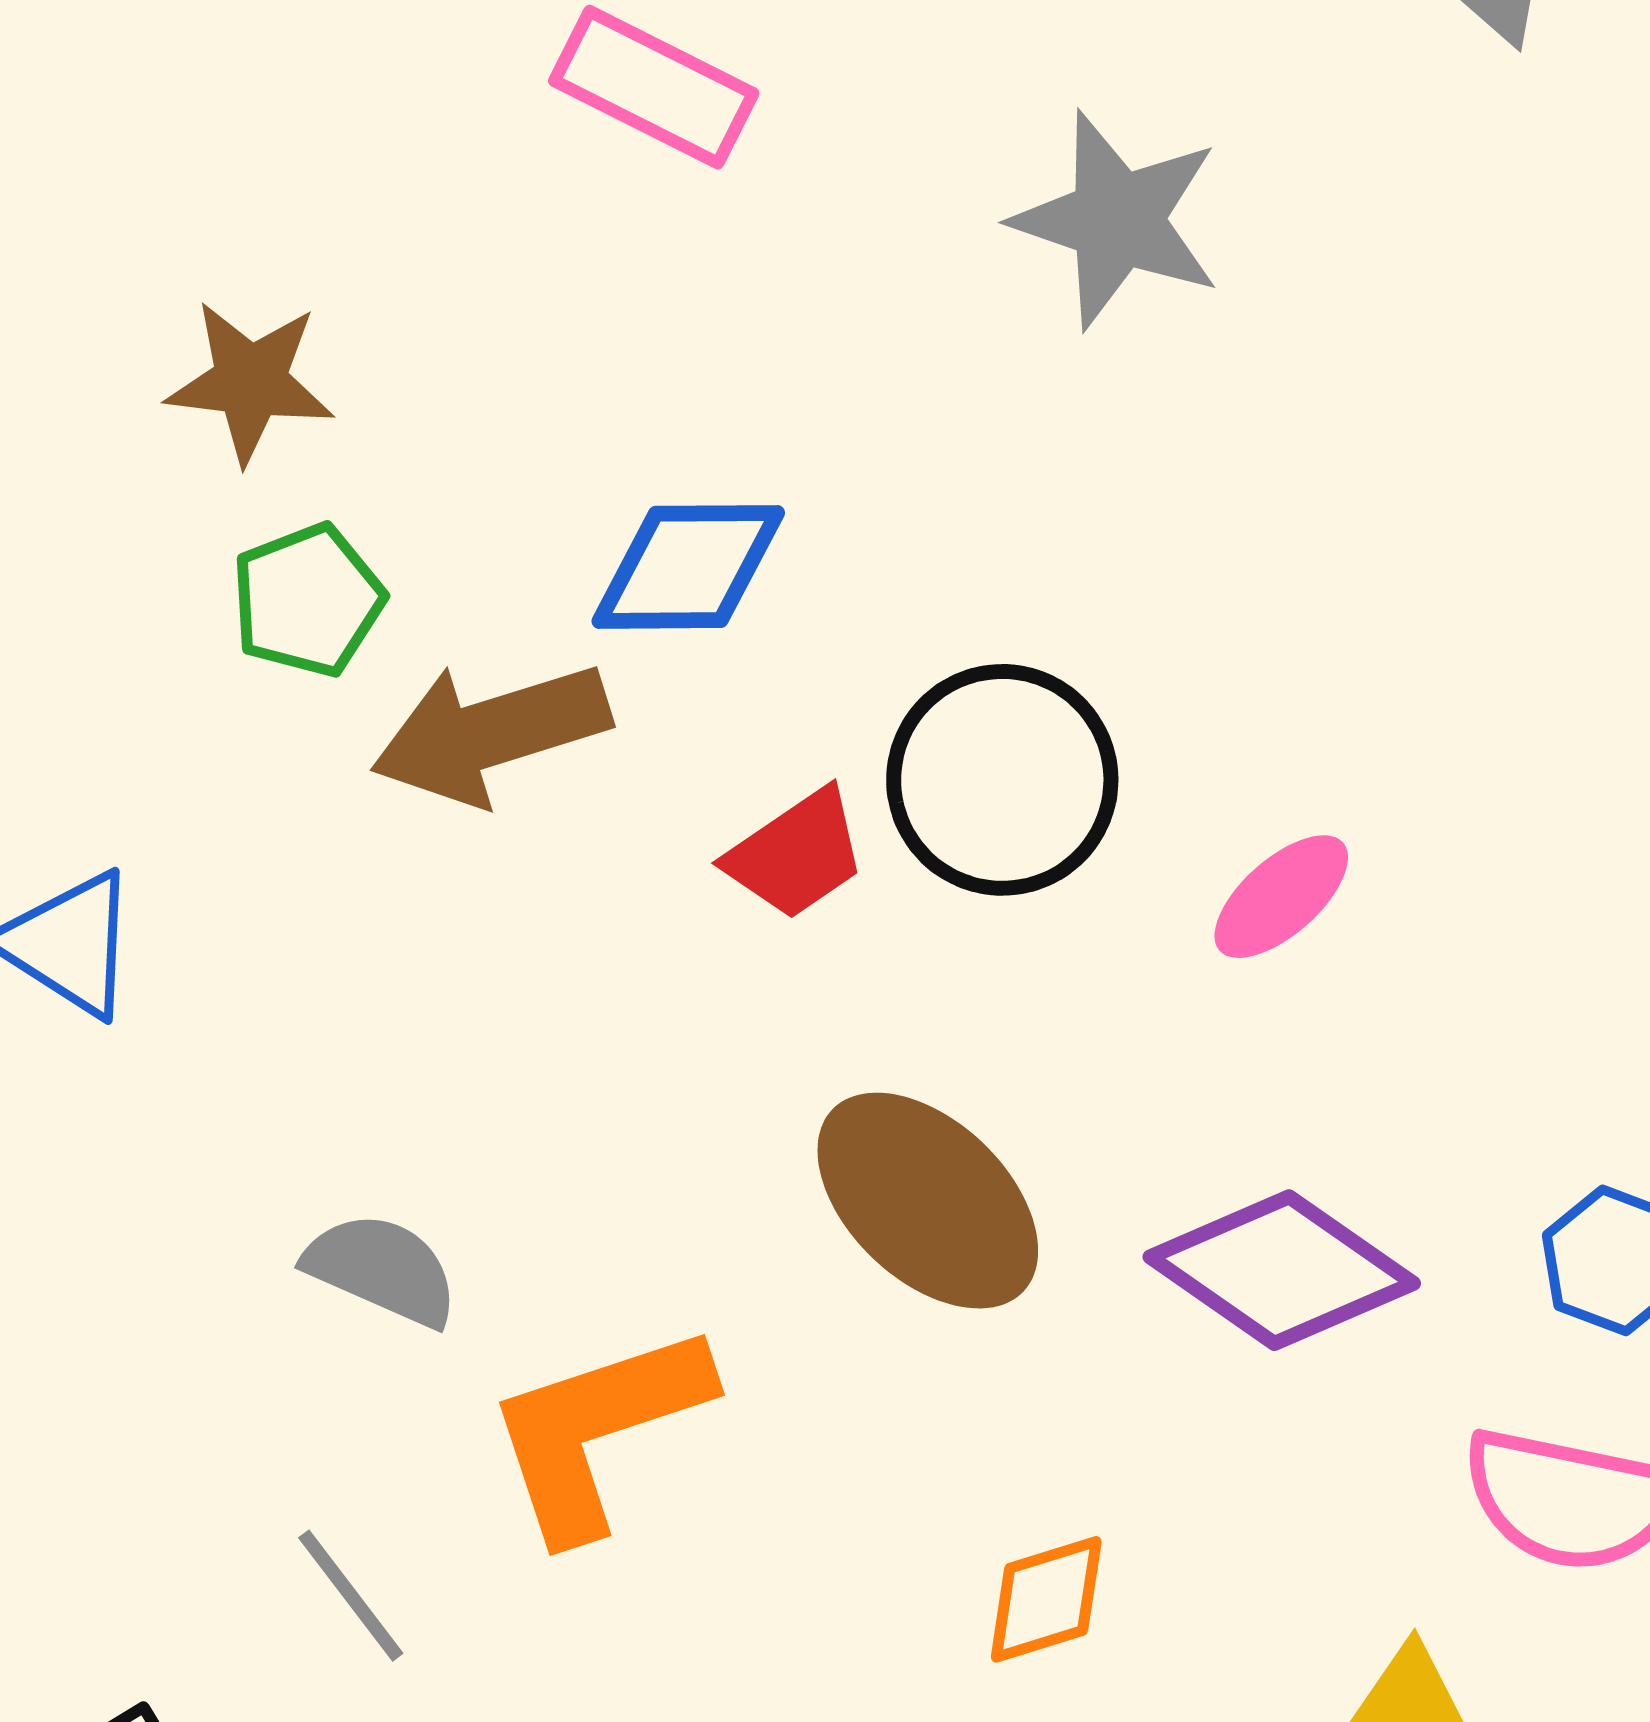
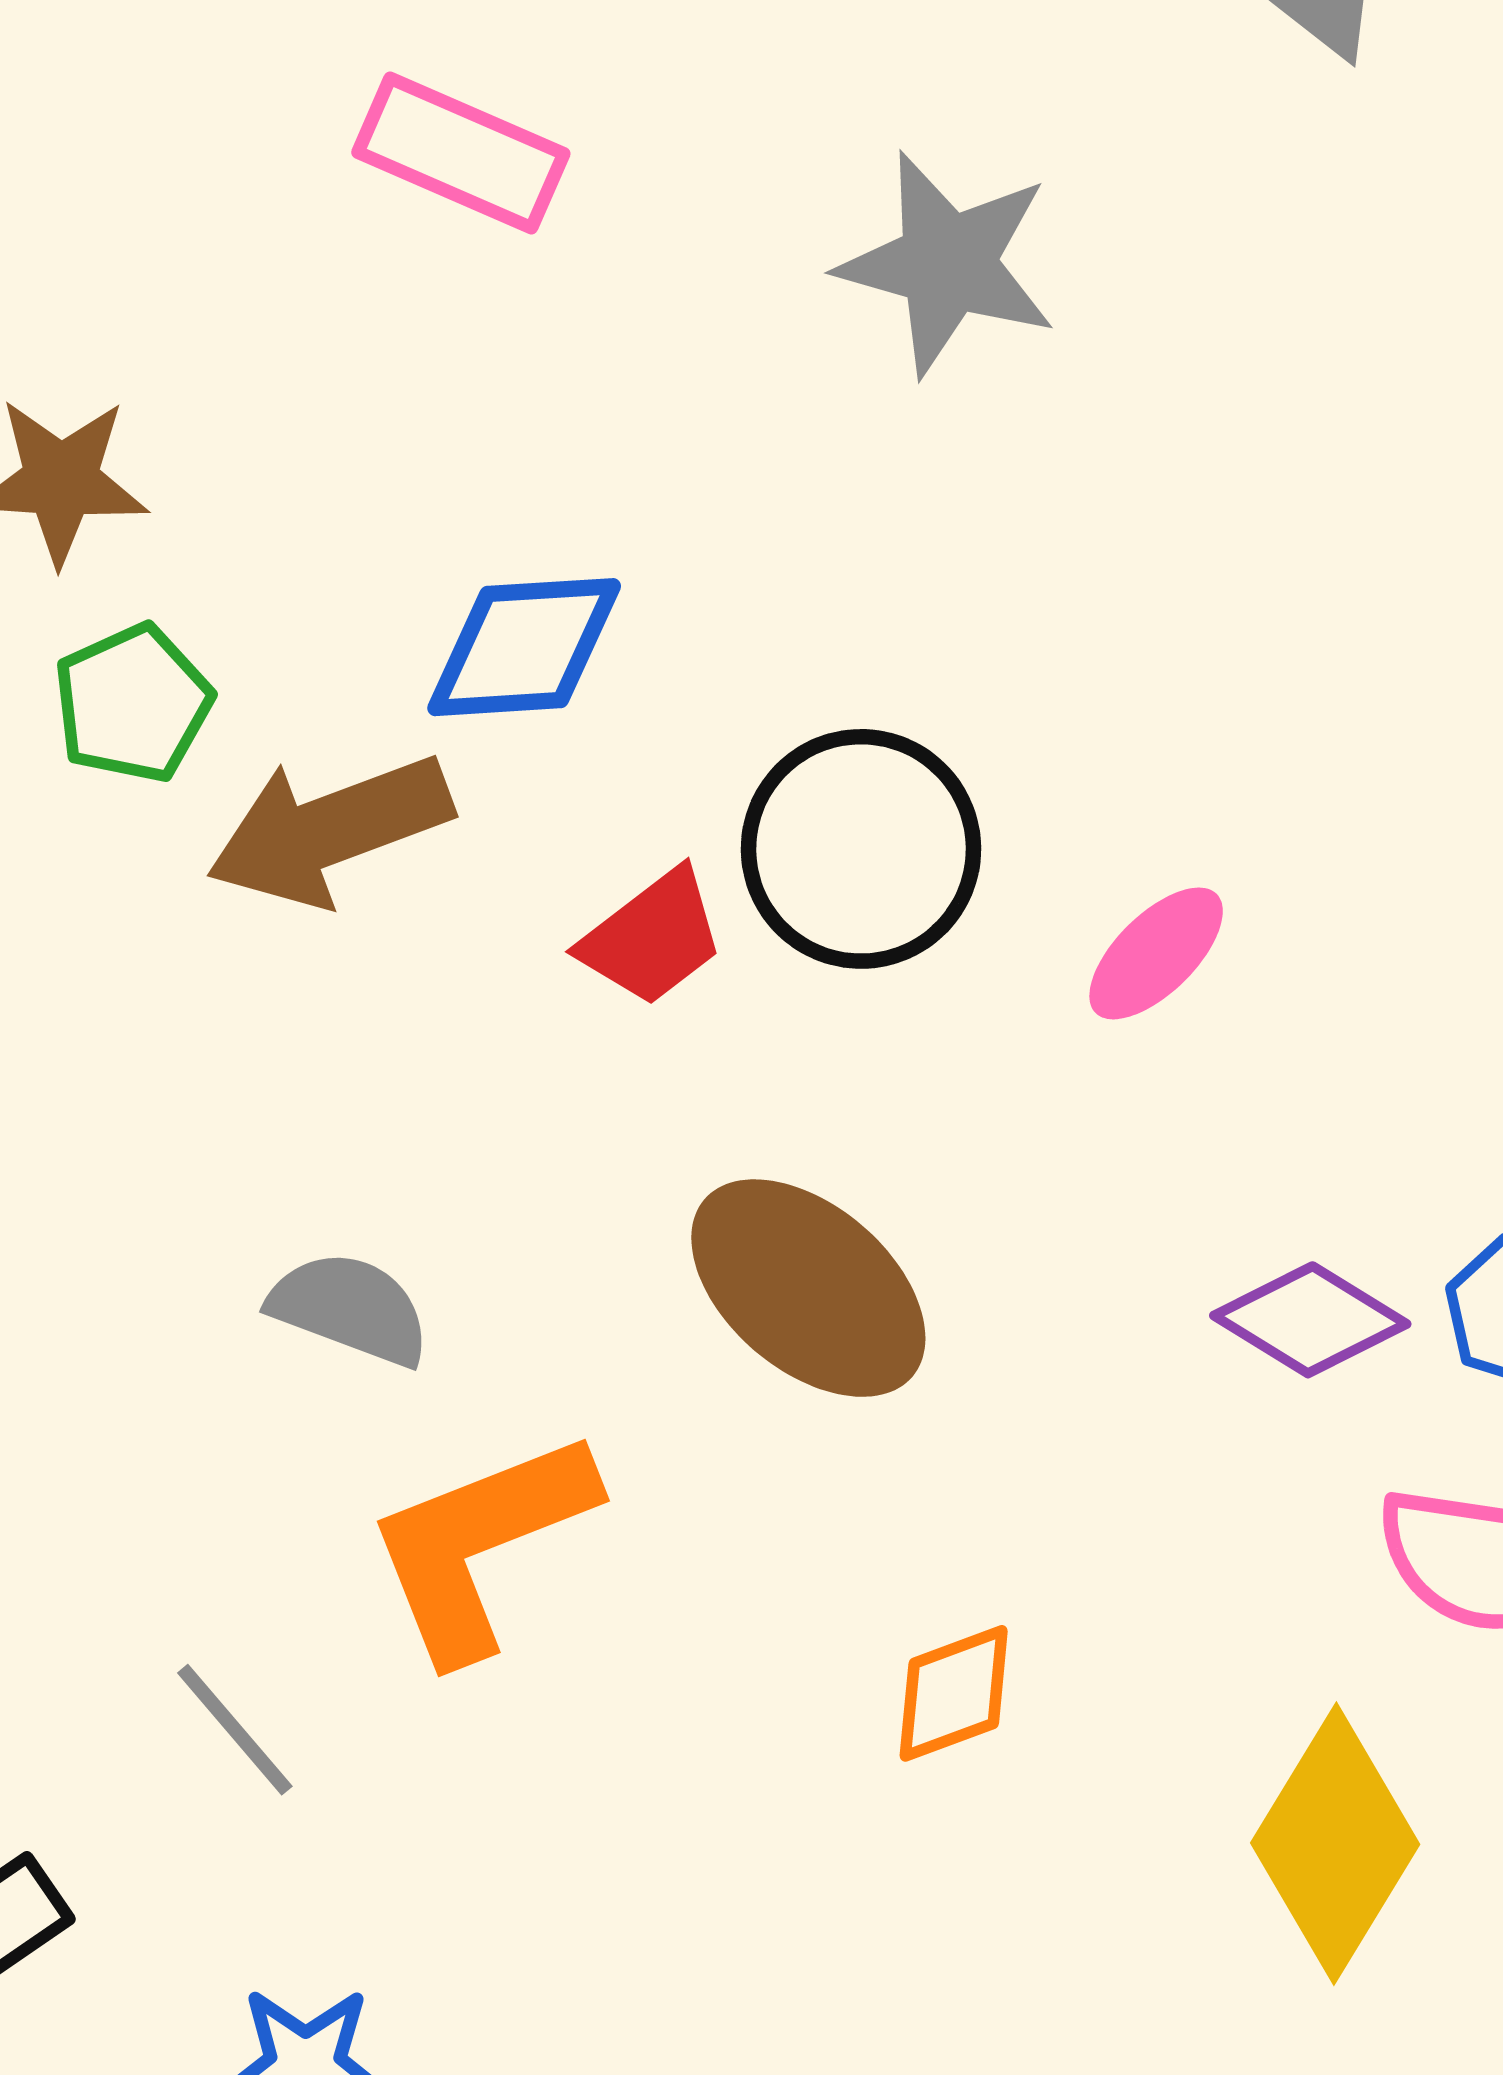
gray semicircle: (382, 1269) -> (350, 1308), moved
purple diamond: (1282, 1270) -> (1310, 1320), moved, size x0.7

